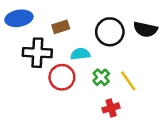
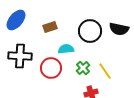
blue ellipse: (19, 18) -> (16, 20), turned -40
black cross: (37, 53) -> (20, 56), moved

